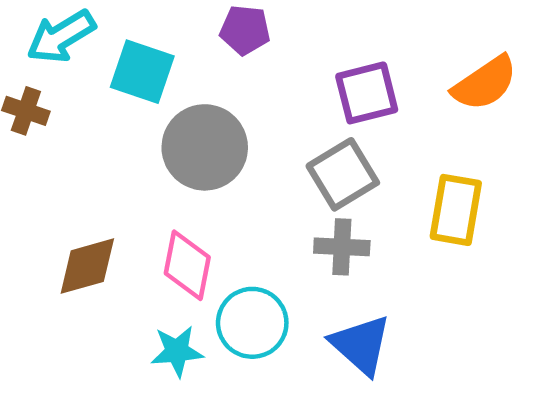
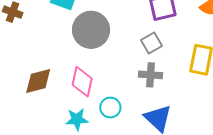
gray square: (343, 174) -> (152, 43), size x0.7
cyan circle: (252, 323) -> (110, 108), size x0.7

